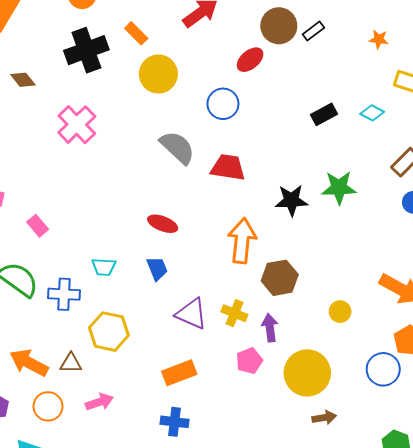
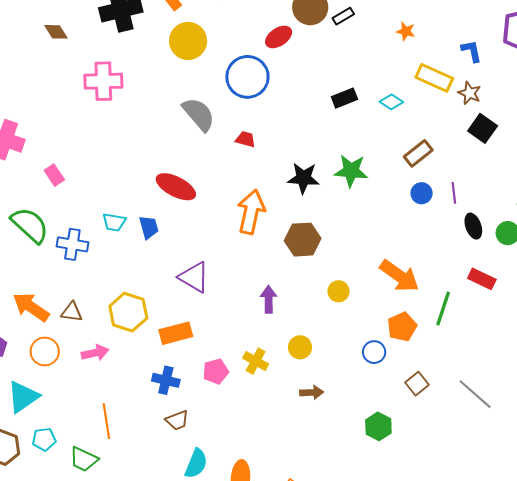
blue circle: (223, 104) -> (247, 77), size x1.4
pink cross: (77, 125) -> (103, 81), turned 36
red trapezoid: (228, 167) -> (245, 139), size x0.6
red ellipse: (163, 224) -> (176, 187), size x1.4
blue trapezoid: (157, 269) -> (149, 227), moved
brown hexagon: (280, 278) -> (303, 240), moved
yellow cross: (234, 313) -> (256, 361), moved
yellow hexagon: (109, 332) -> (128, 312), moved
pink pentagon: (249, 361) -> (216, 371), moved
blue circle: (383, 369) -> (374, 352), size x0.7
yellow circle: (307, 373) -> (300, 347), size x0.5

